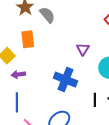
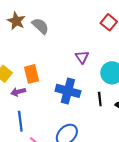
orange rectangle: (28, 39) -> (31, 74), moved
black line: (95, 100) -> (100, 99), moved

